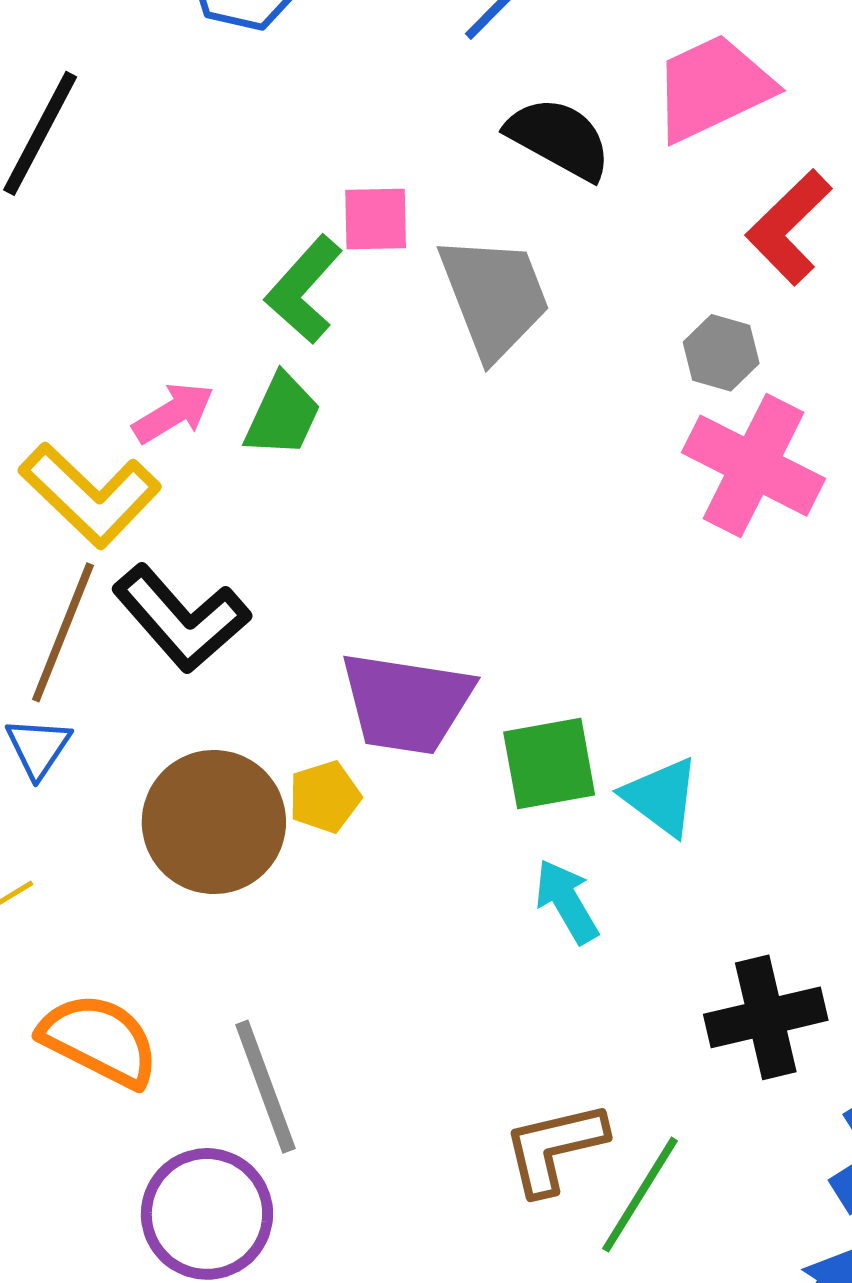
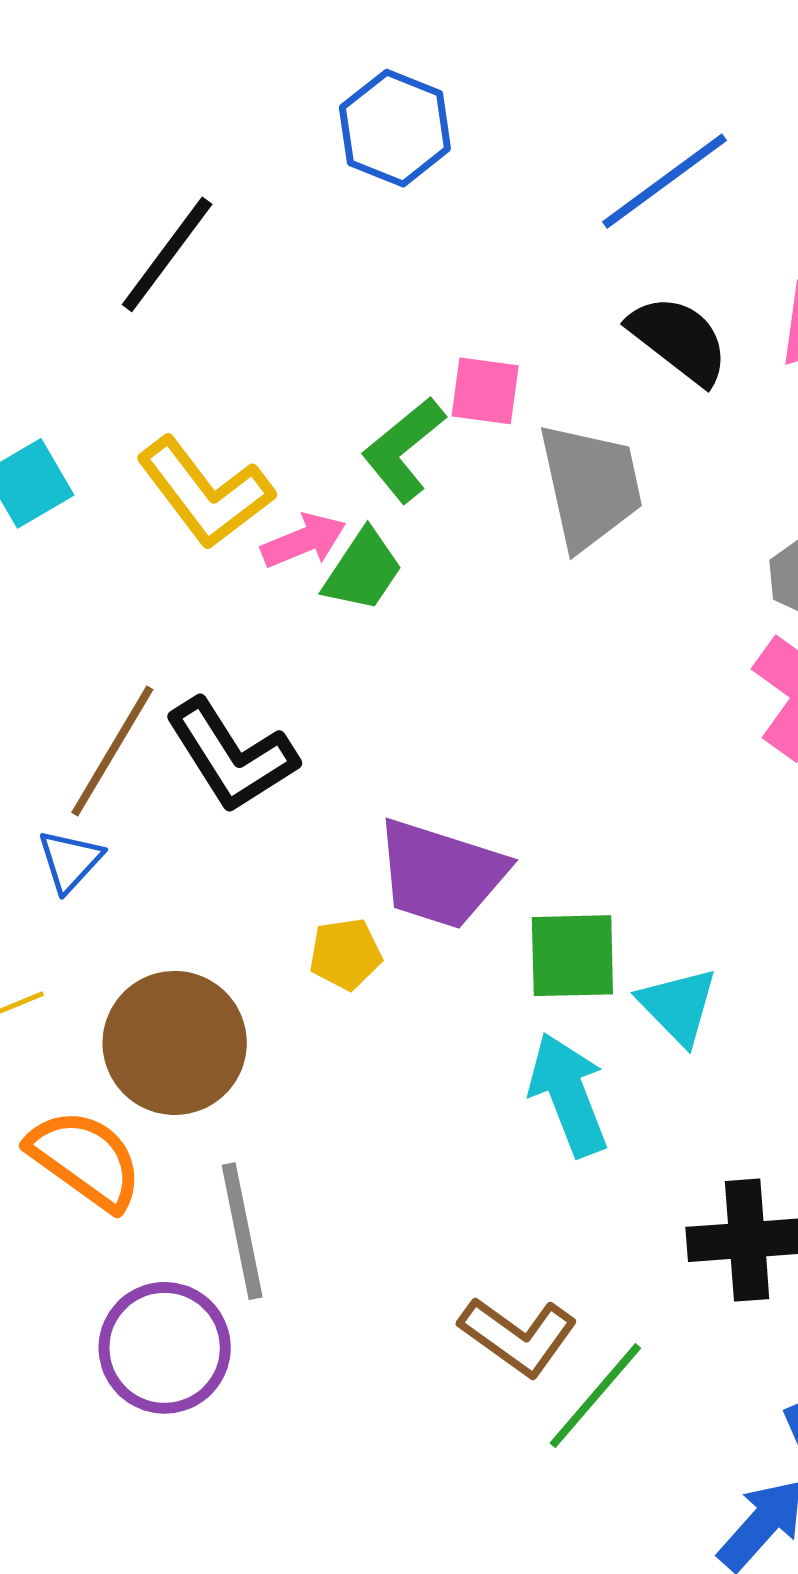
pink arrow: (173, 413) -> (304, 541), moved
yellow L-shape: (90, 495) -> (205, 493), moved
brown circle: (214, 822) -> (175, 1043), moved
cyan arrow: (567, 901) -> (568, 1095), size x1.4
brown L-shape: (554, 1148) -> (518, 1336), turned -140

